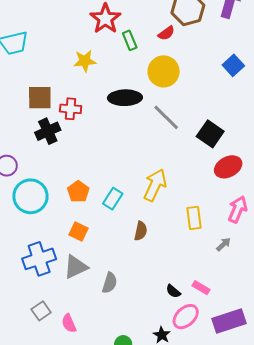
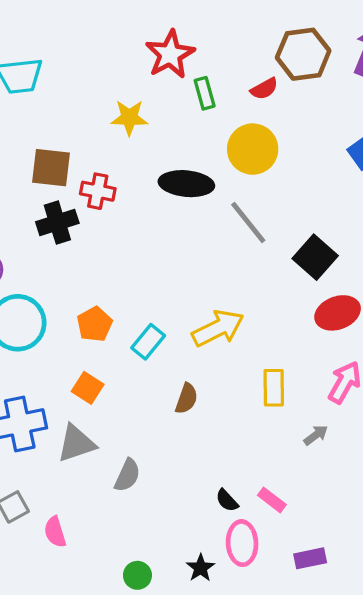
yellow arrow: (155, 185) -> (218, 328), turned 32
pink ellipse: (186, 317) -> (242, 543), turned -56
purple rectangle: (229, 321) -> (310, 558), size x0.6

